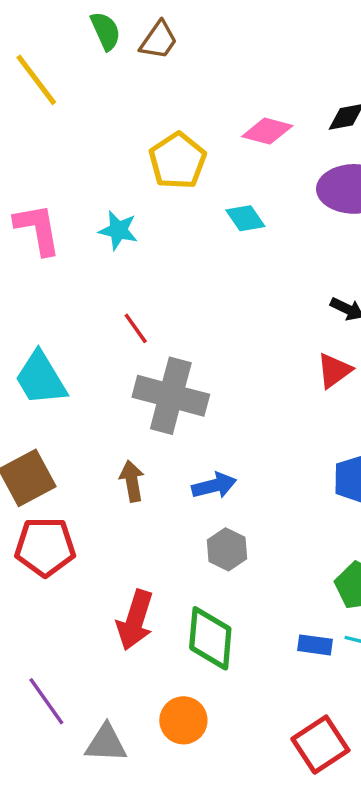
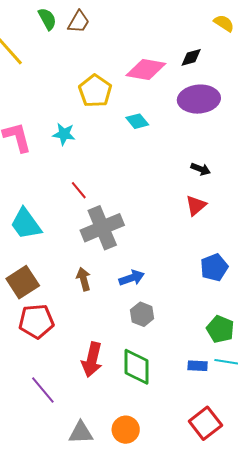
pink diamond: (267, 131) -> (146, 69), size x1.4
gray cross: (171, 396) -> (102, 228), turned -33
purple line: (46, 701) -> (43, 390), moved
orange circle: (183, 720) -> (126, 430), moved

